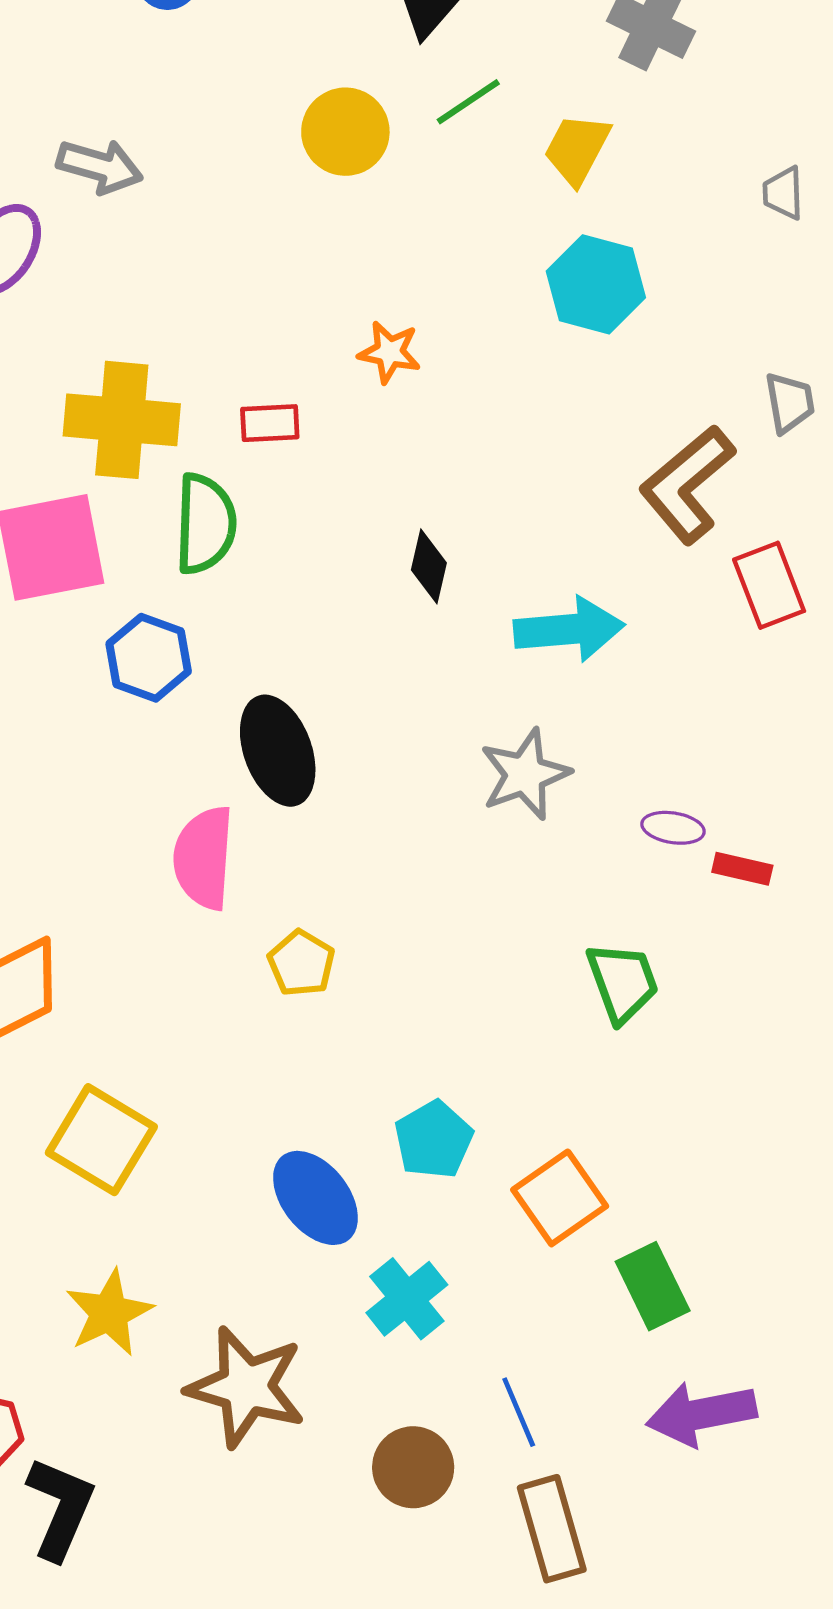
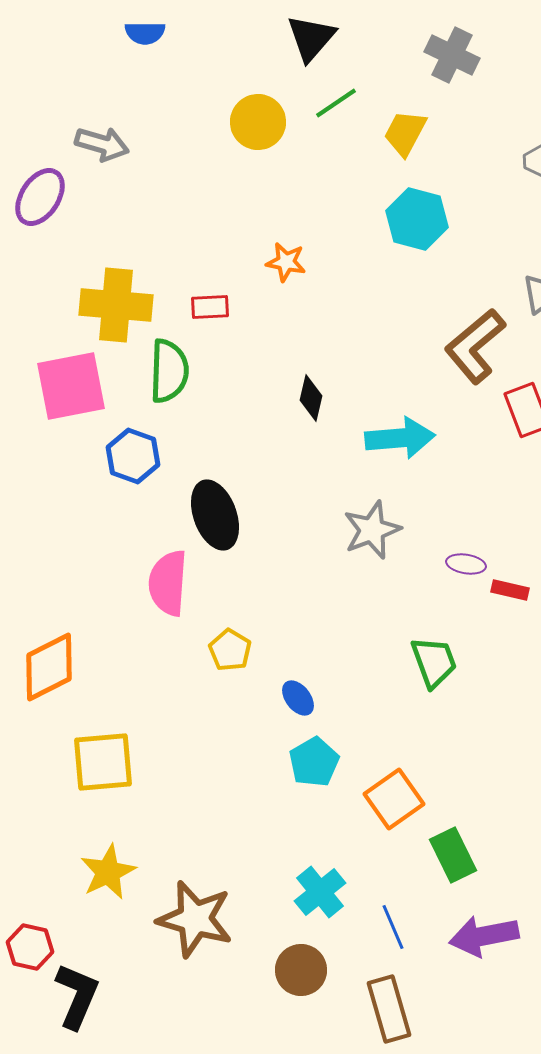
yellow square: (101, 1140) -> (103, 762), turned -36
blue ellipse: (315, 1198) -> (298, 698), moved, size x0.6
cyan cross: (407, 1299) -> (320, 892), moved
blue line: (519, 1412) -> (393, 927), moved

